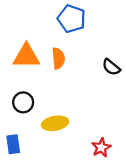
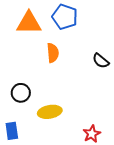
orange triangle: (26, 56) -> (29, 23), moved

